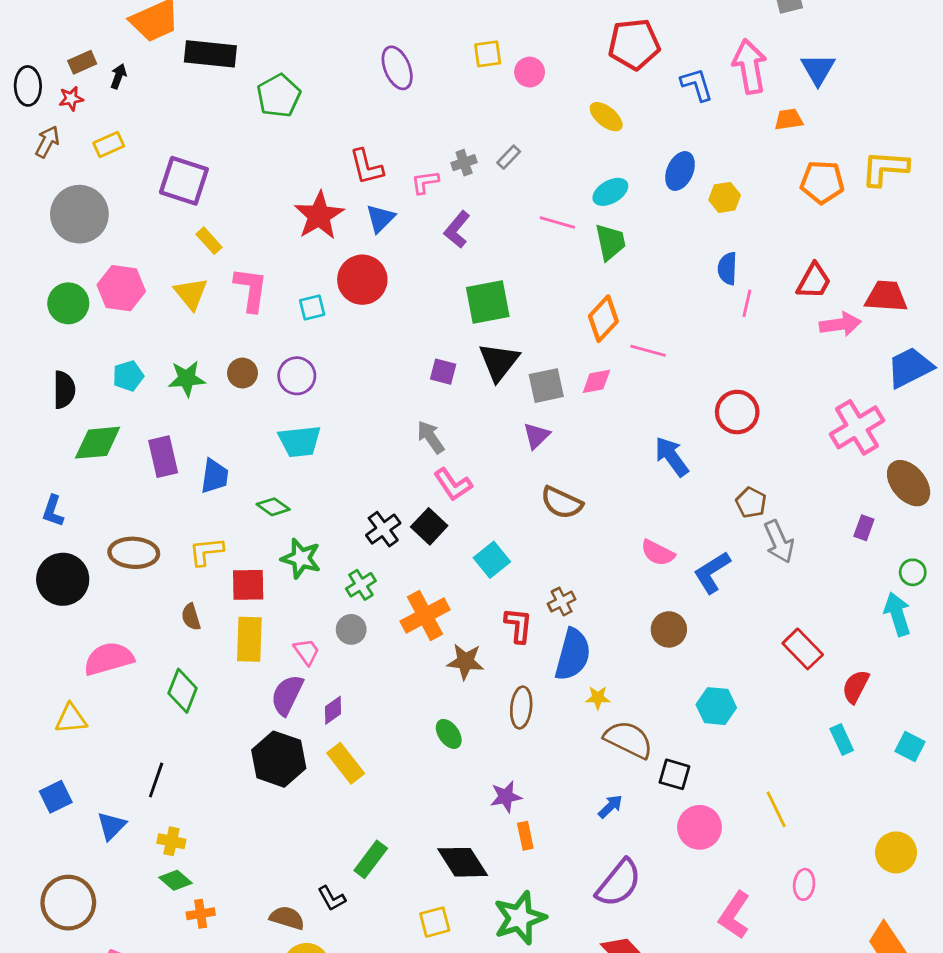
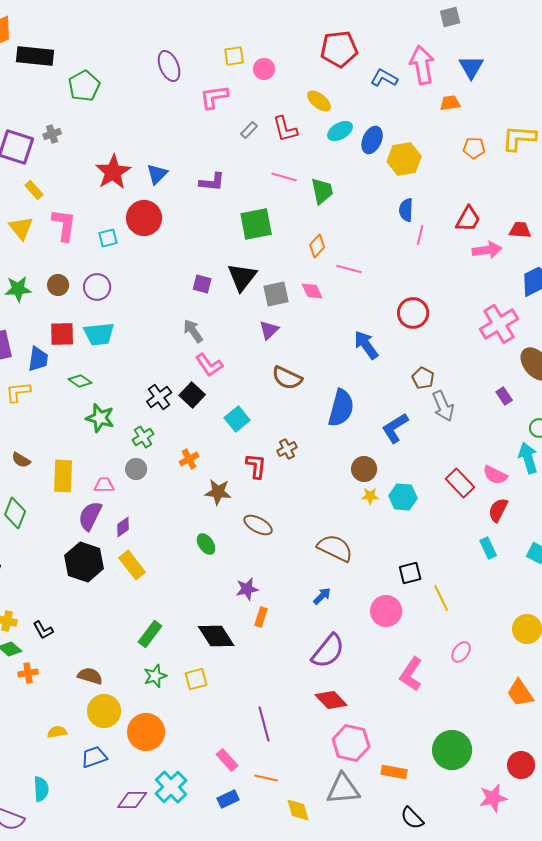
blue L-shape: (697, 85) -> (384, 78), turned -44
gray cross: (464, 163) -> (52, 134), moved
red L-shape: (366, 167) -> (285, 129), moved
pink L-shape: (425, 182) -> (214, 97), moved, size x1.4
orange pentagon: (822, 182) -> (474, 148), size x0.7
cyan ellipse: (610, 192) -> (340, 131), moved
yellow hexagon: (725, 197) -> (404, 159), size x1.5
purple L-shape: (457, 230) -> (212, 182), turned -124
red trapezoid: (886, 296) -> (520, 230), size x0.7
green square: (488, 302) -> (256, 224), moved
orange diamond: (603, 319) -> (317, 246), size x0.7
pink diamond: (596, 381) -> (312, 291), turned 75
purple rectangle: (864, 528) -> (504, 396), turned -54
yellow L-shape: (206, 551) -> (18, 392), moved
pink semicircle: (658, 553) -> (495, 475), moved
red square: (248, 585) -> (62, 334), moved
orange cross: (425, 616) -> (189, 459), size x0.6
brown semicircle: (191, 617) -> (21, 460), turned -42
pink trapezoid: (307, 652) -> (104, 485), turned -55
blue semicircle: (573, 655) -> (341, 408), moved
yellow star: (598, 698) -> (370, 496), moved
cyan hexagon: (716, 706) -> (403, 497), moved
brown ellipse: (521, 707) -> (258, 525), turned -68
black square: (674, 774) -> (410, 573), moved, turned -30
orange rectangle: (525, 836) -> (261, 617), turned 30
pink ellipse: (804, 884) -> (461, 652), turned 30
black L-shape: (332, 898) -> (43, 630), moved
green star: (520, 918) -> (155, 676), moved, size x0.6

